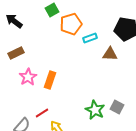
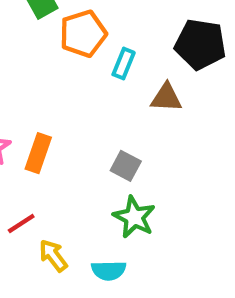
cyan rectangle: (90, 38) -> (124, 64), turned -48
gray square: (117, 107) -> (126, 166), moved

